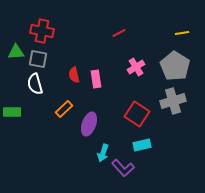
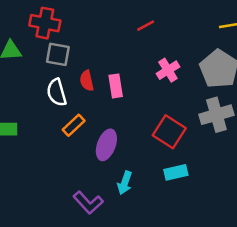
gray square: (38, 59) -> (58, 54), moved
white semicircle: (35, 84) -> (57, 92), moved
purple L-shape: (123, 168) -> (88, 202), moved

